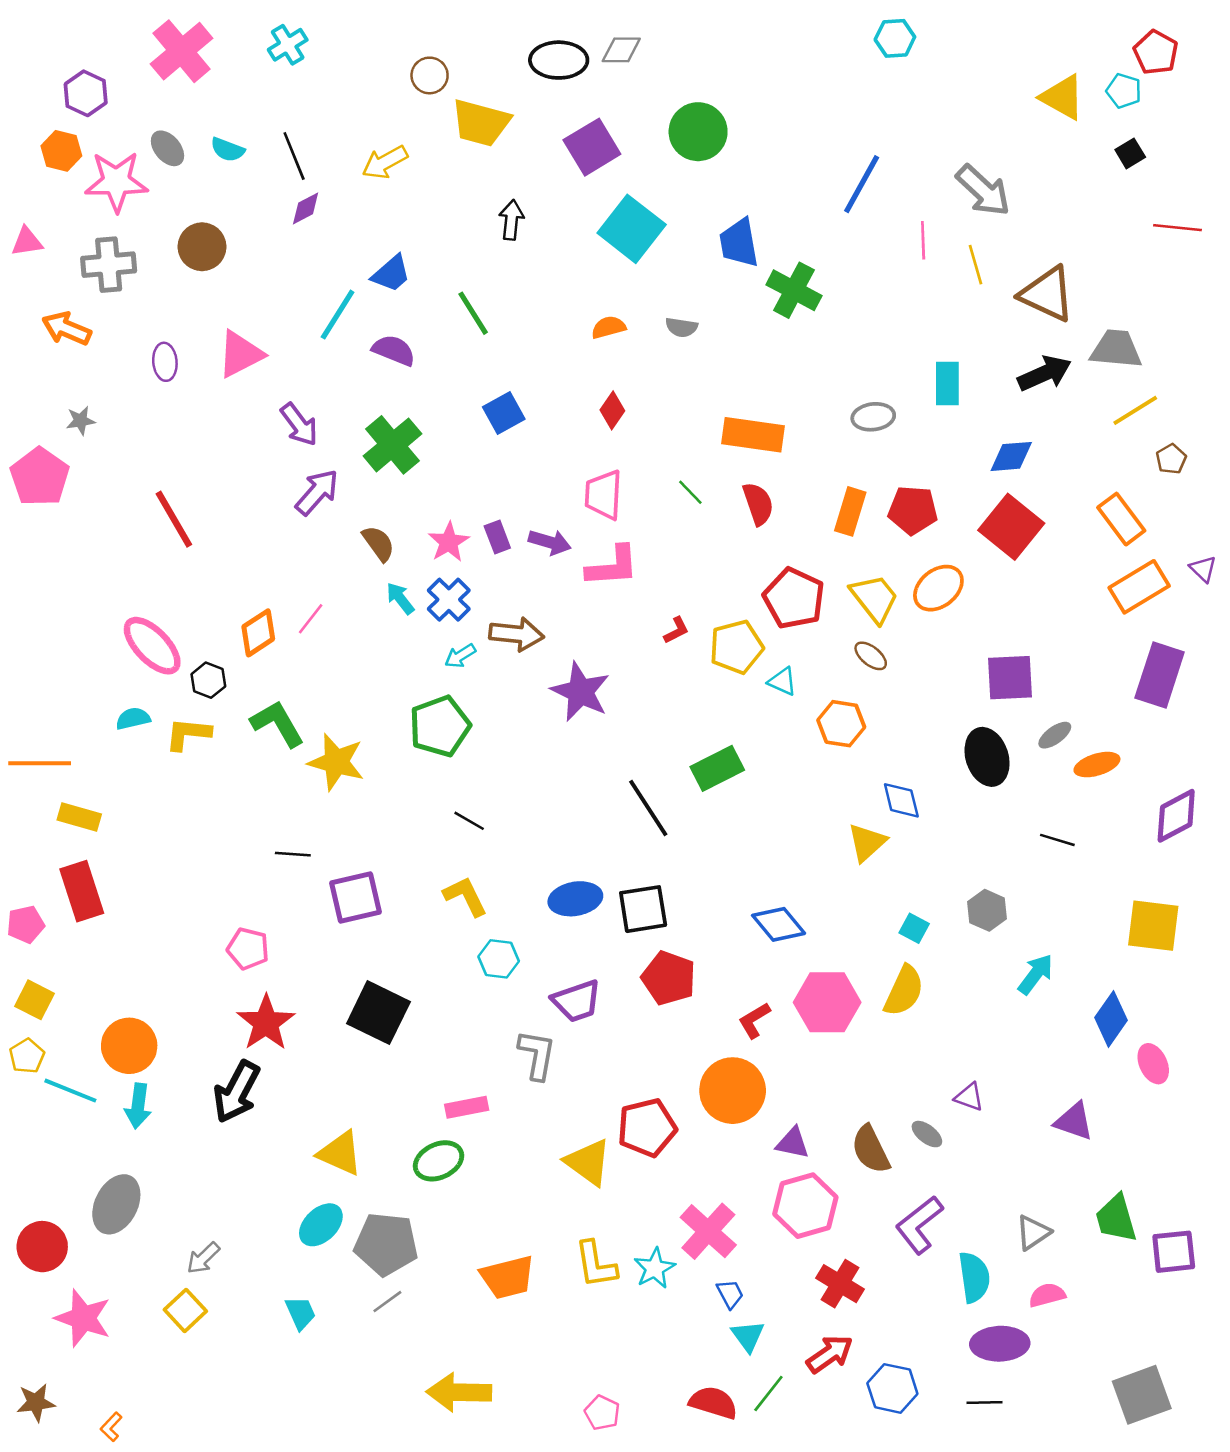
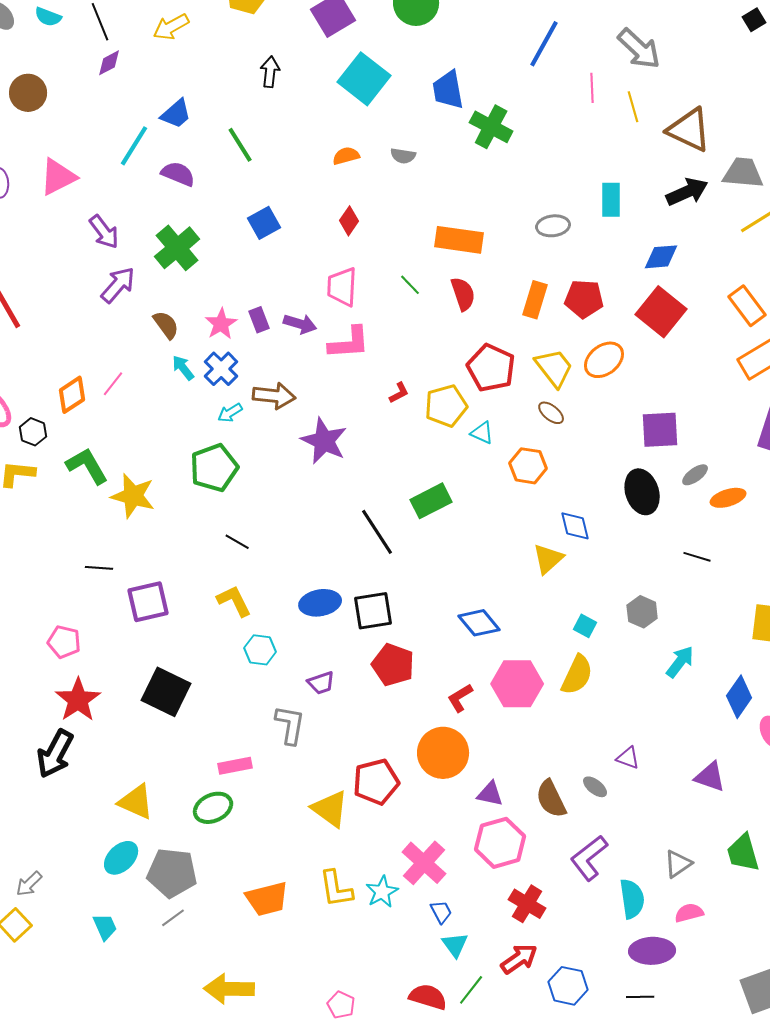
purple trapezoid: (577, 1001) -> (321, 683), size x0.7

